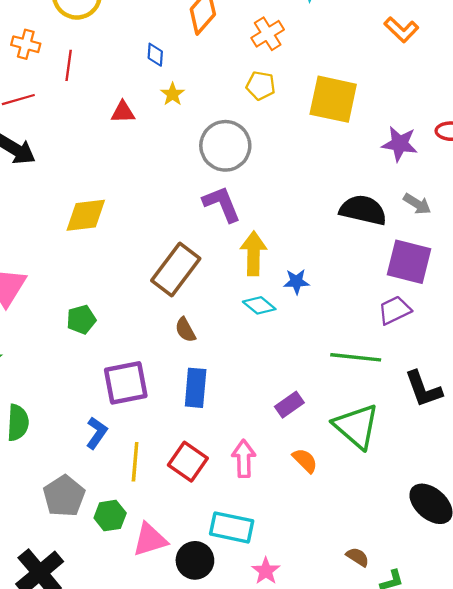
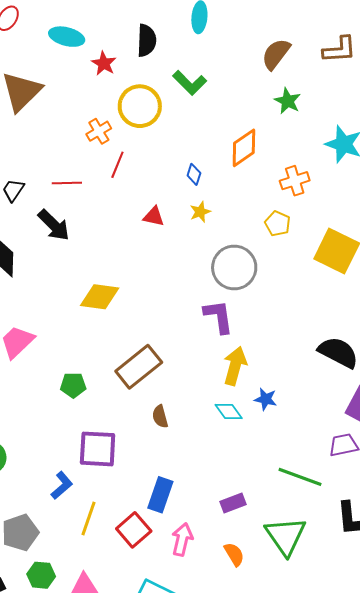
orange cross: (26, 44) -> (99, 131), moved, turned 30
brown rectangle: (176, 269) -> (139, 367), moved
blue rectangle: (196, 388) -> (160, 495), moved
green hexagon: (110, 516) -> (41, 575), moved

